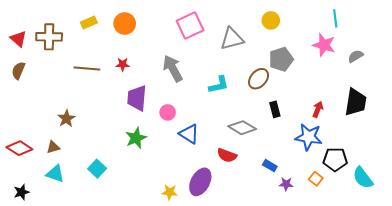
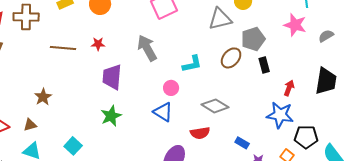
gray triangle: (232, 39) -> (220, 19), moved
black rectangle: (275, 109) -> (264, 65), moved
pink circle: (168, 112) -> (171, 88), moved
red semicircle: (227, 155) -> (200, 133), turned -30

